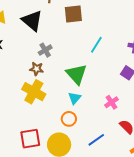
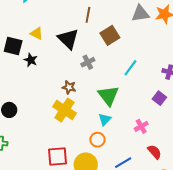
brown square: (73, 14) -> (110, 35), turned -30
gray cross: (45, 50) -> (88, 62), moved

